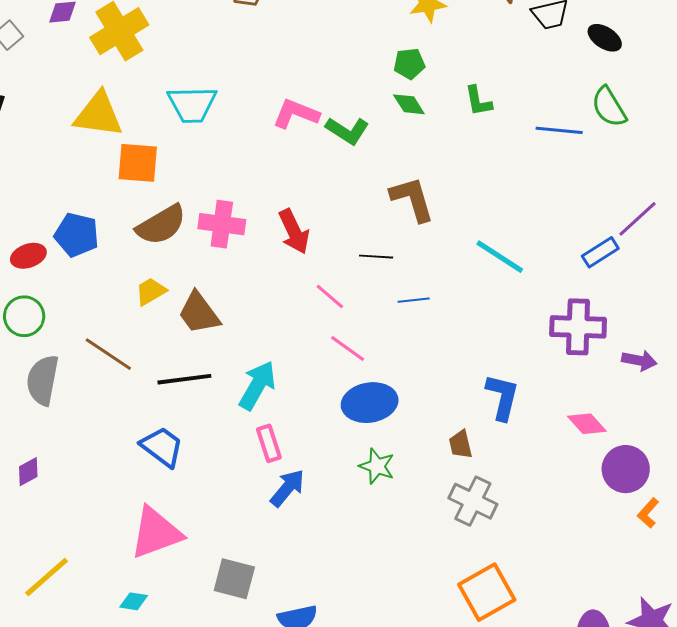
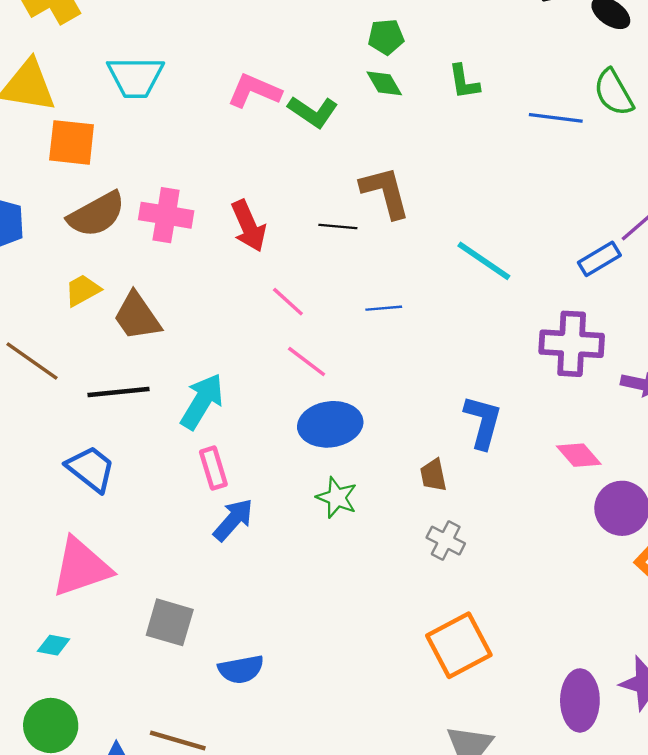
black line: (376, 257) -> (338, 226), moved
gray cross: (473, 501) -> (446, 541), size x0.7

